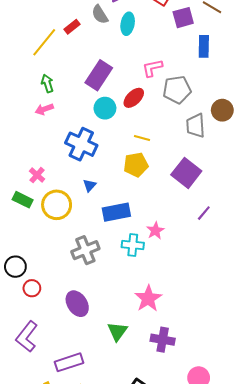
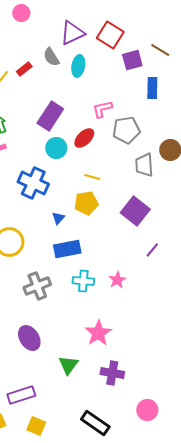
blue triangle: (90, 185) -> (58, 218), moved
pink star: (155, 231) -> (117, 280), moved

